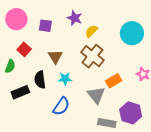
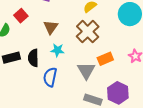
black semicircle: (40, 80) -> (33, 58), moved
blue semicircle: (61, 106) -> (50, 77), turned 150

